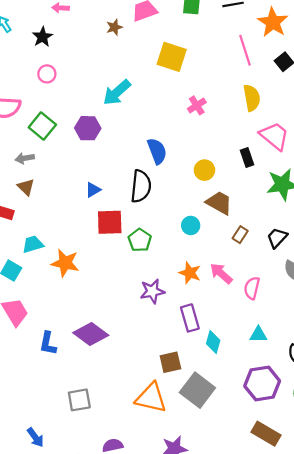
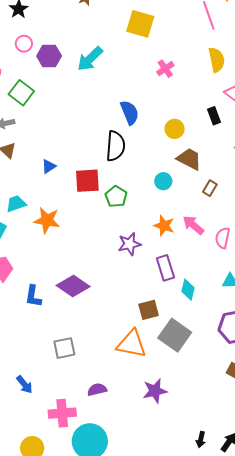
purple hexagon: (88, 128) -> (49, 56), moved
blue triangle: (93, 190) -> (49, 166), moved

